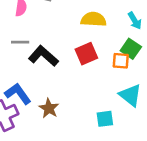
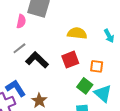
gray line: (20, 42) -> (19, 48), turned -40
green square: (131, 49) -> (85, 86), moved

